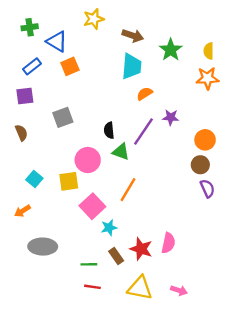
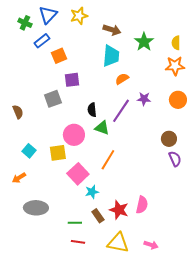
green cross: (30, 27) -> (25, 23), turned 32
blue triangle: (57, 41) -> (48, 15), moved, turned 42
blue rectangle: (32, 66) -> (42, 41), moved
purple square: (25, 96) -> (72, 80), moved
orange circle: (205, 140) -> (178, 100), moved

